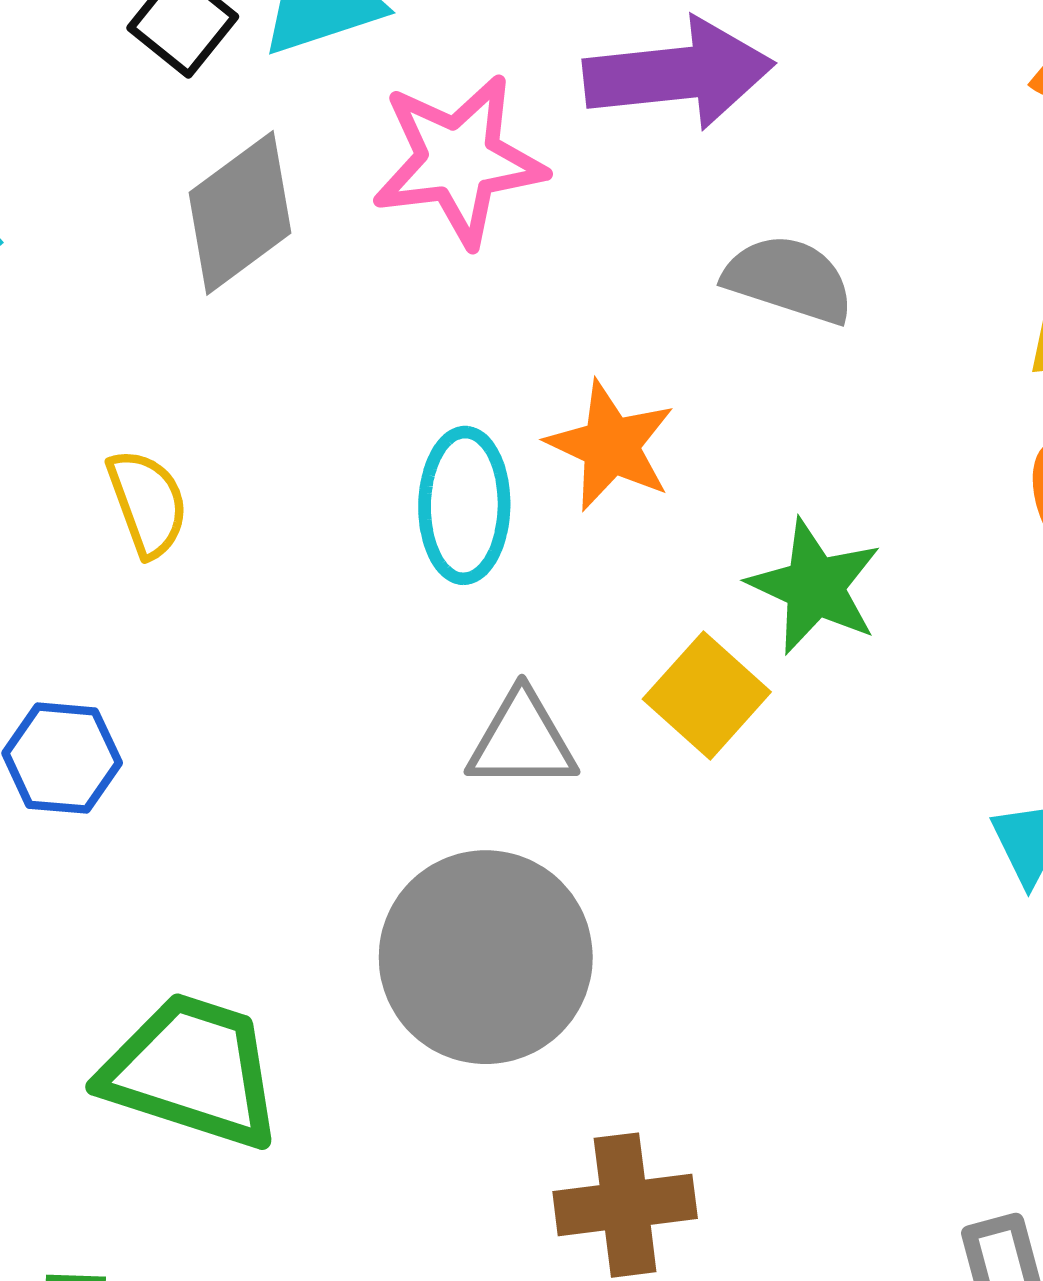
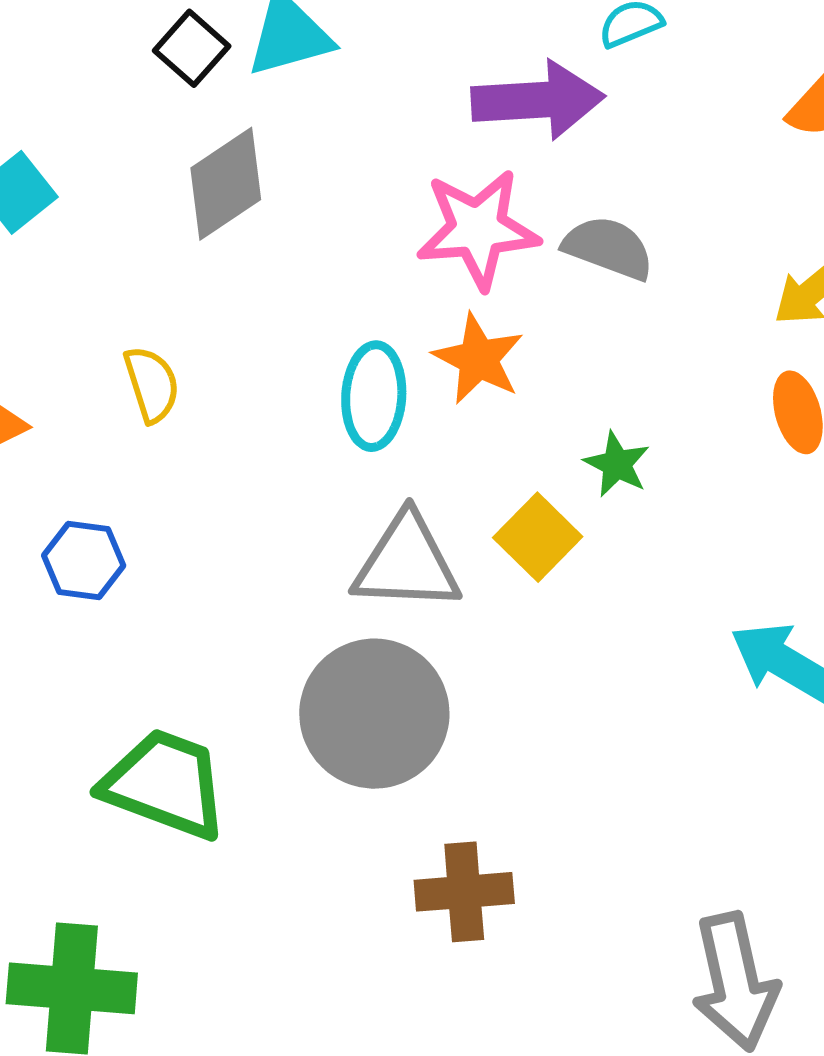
pink star: (459, 160) -> (478, 229), moved
green star: (815, 587) -> (617, 464), size x0.7
gray triangle: (522, 741) -> (407, 563), size x1.4

